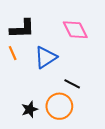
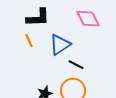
black line: (72, 84) -> (76, 65), moved

